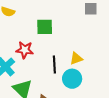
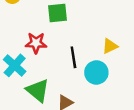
yellow triangle: (76, 58) -> (110, 46), moved

